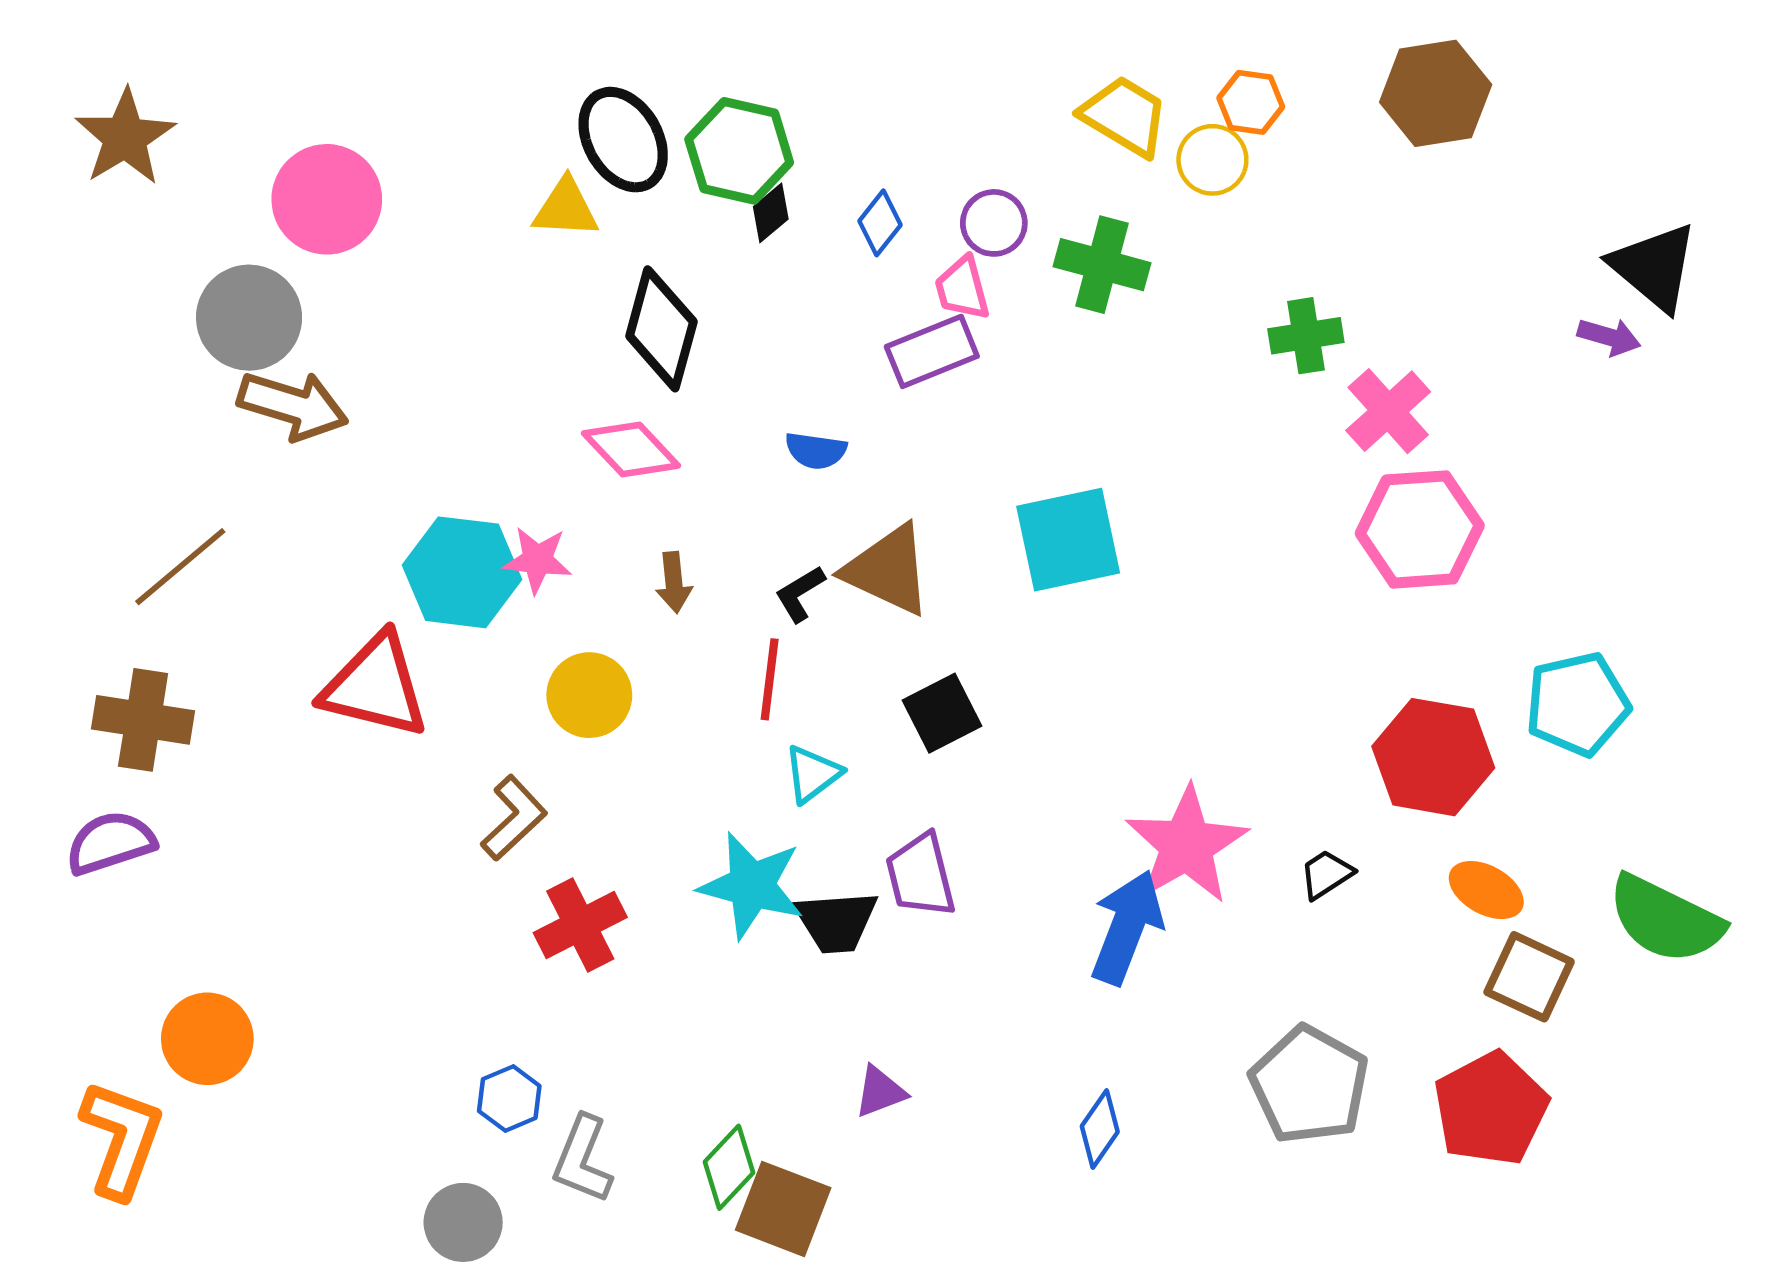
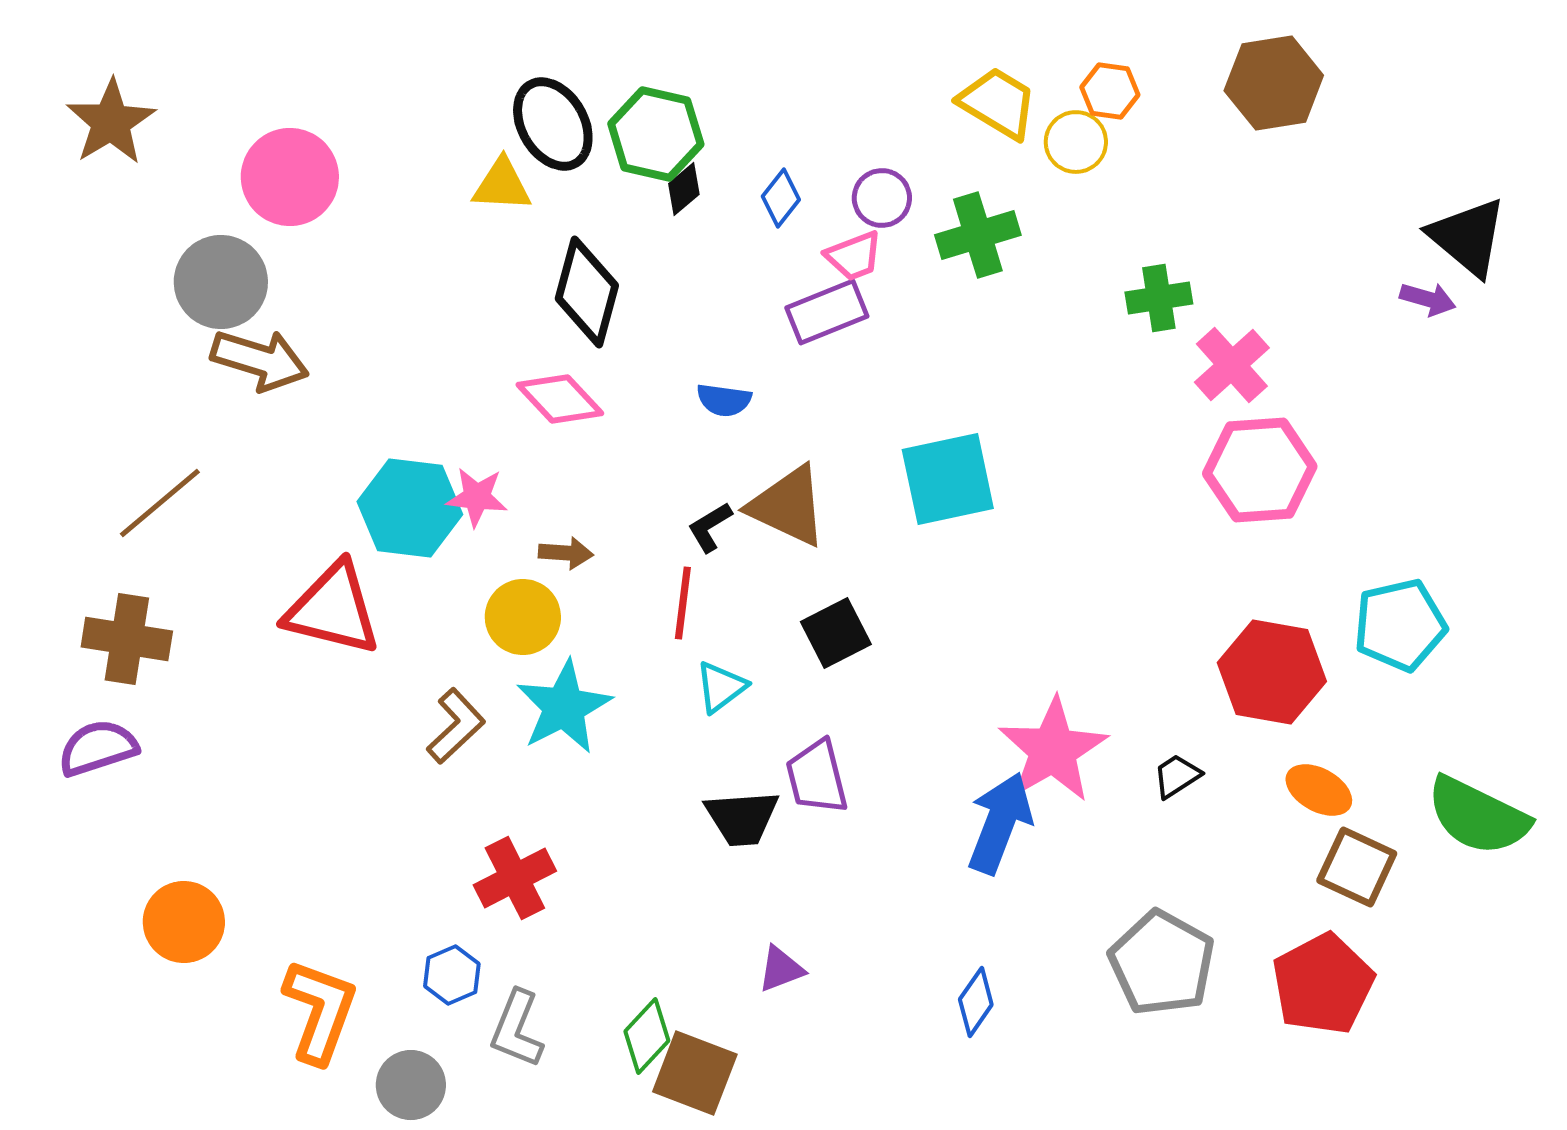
green cross: (1102, 265) -> (978, 235), turned -32
pink trapezoid: (962, 288) -> (854, 256), turned -96
brown arrow: (674, 582) -> (566, 553), moved, turned -80
cyan star: (752, 886) -> (564, 707), moved, turned 30
red cross: (580, 925) -> (515, 878), moved
orange L-shape: (122, 1139) -> (320, 1011), moved

